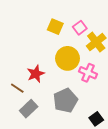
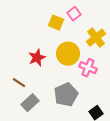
pink square: (80, 28) -> (74, 14), moved
red star: (36, 74) -> (37, 58), moved

